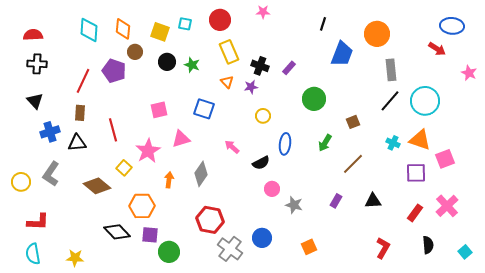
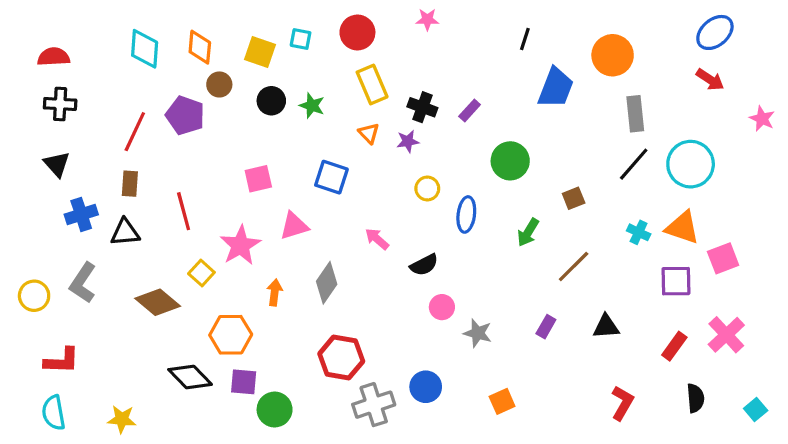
blue ellipse: (452, 26) -> (715, 32), moved, turned -45
blue ellipse: (285, 144) -> (466, 214), moved
gray cross: (230, 249) -> (374, 405), turned 35

